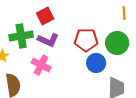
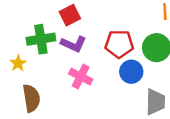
pink cross: (41, 65) -> (81, 77), moved

